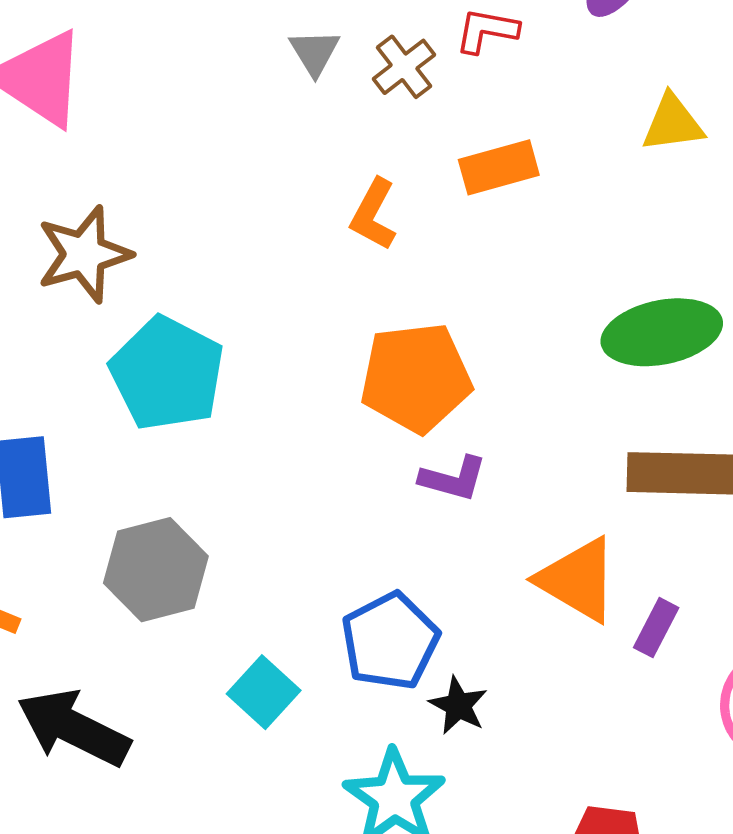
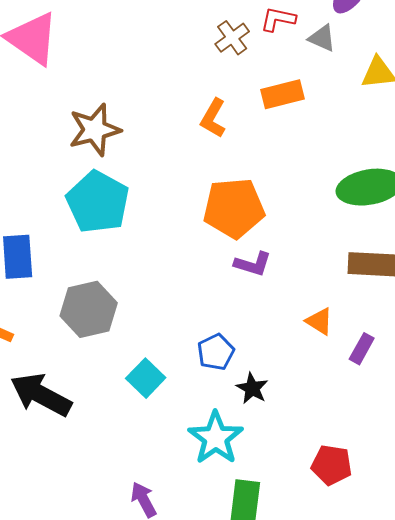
gray triangle: (315, 52) -> (322, 38), moved, turned -36
brown star: (84, 254) -> (95, 130), moved
orange triangle: (578, 580) -> (319, 321), size x0.6
blue pentagon: (390, 641) -> (216, 352), size x0.7

